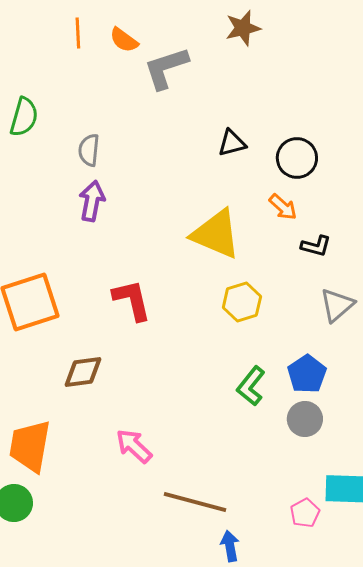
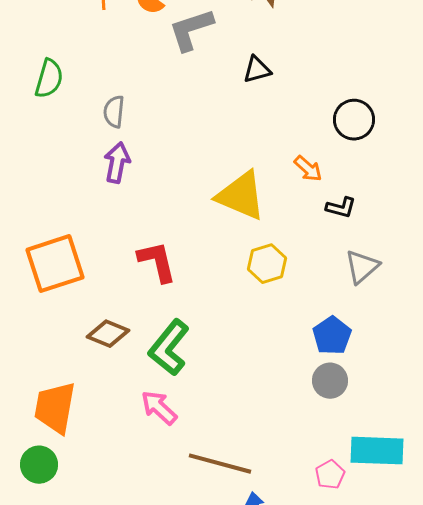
black triangle: (232, 143) -> (257, 70), moved
black circle: (297, 158) -> (354, 120), moved
brown diamond: (83, 372) -> (108, 334), turned 30
green L-shape: (251, 386) -> (169, 348), moved, size x1.4

